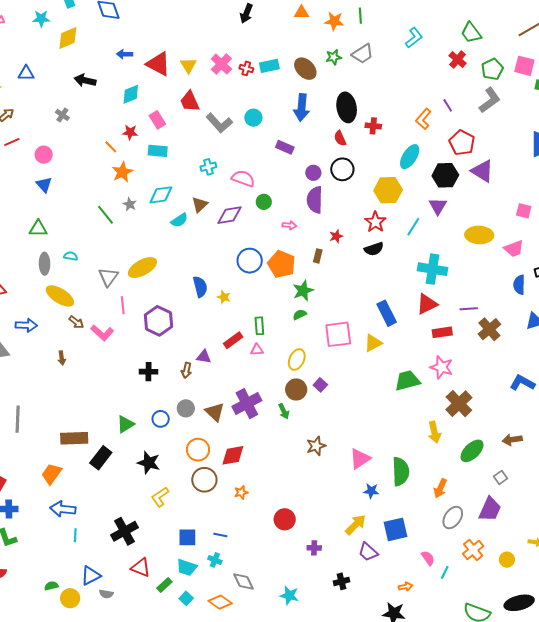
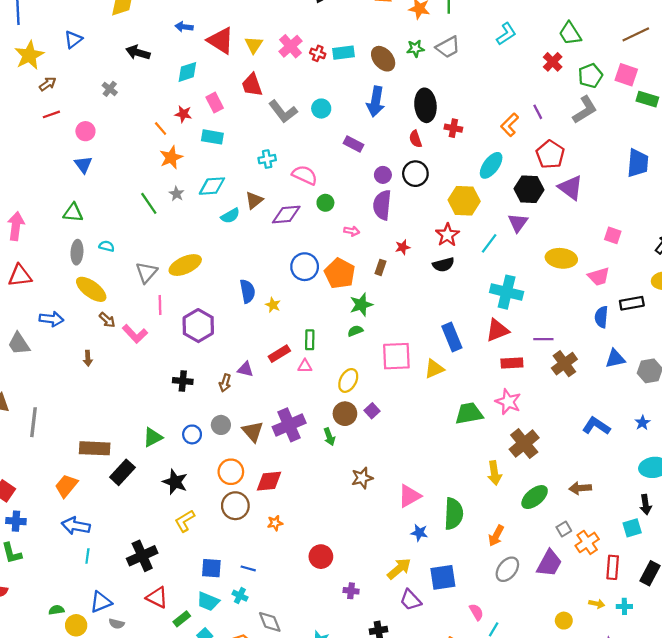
blue triangle: (26, 73) -> (73, 39), turned -42
orange cross: (473, 550) -> (587, 542), moved

